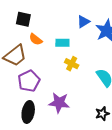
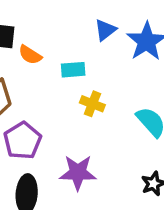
orange semicircle: (36, 39) -> (30, 55), moved

